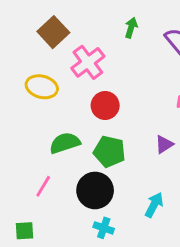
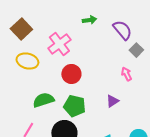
green arrow: (131, 28) -> (89, 20), turned 64
brown square: (53, 32) -> (21, 29), moved

